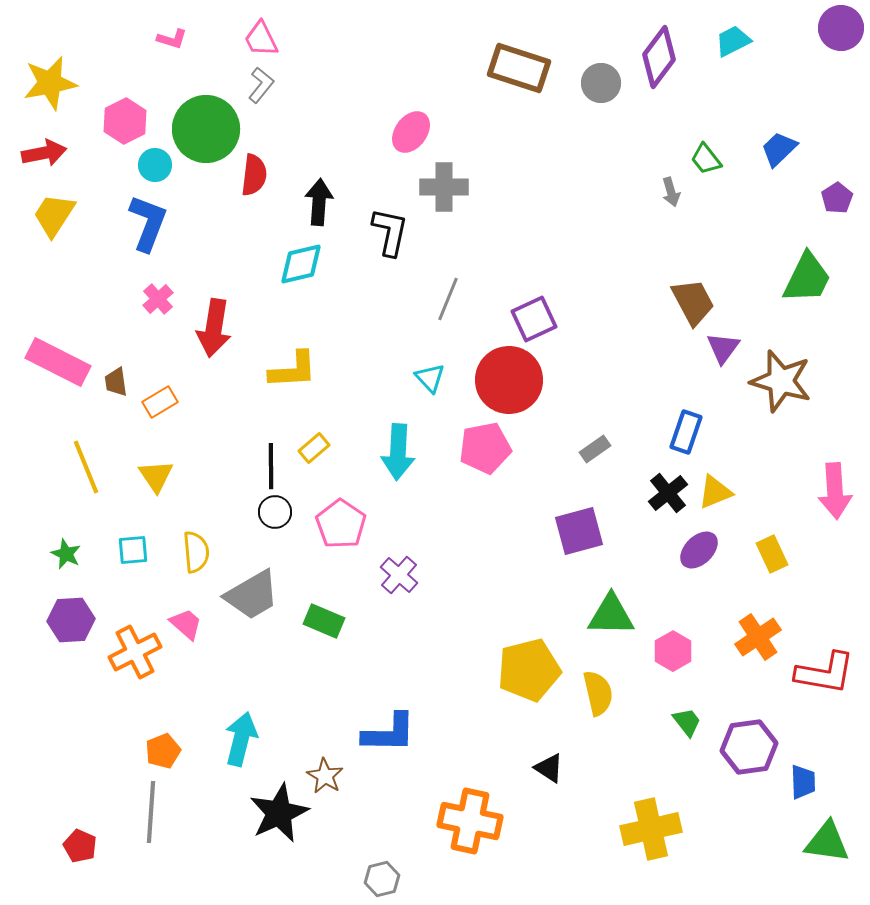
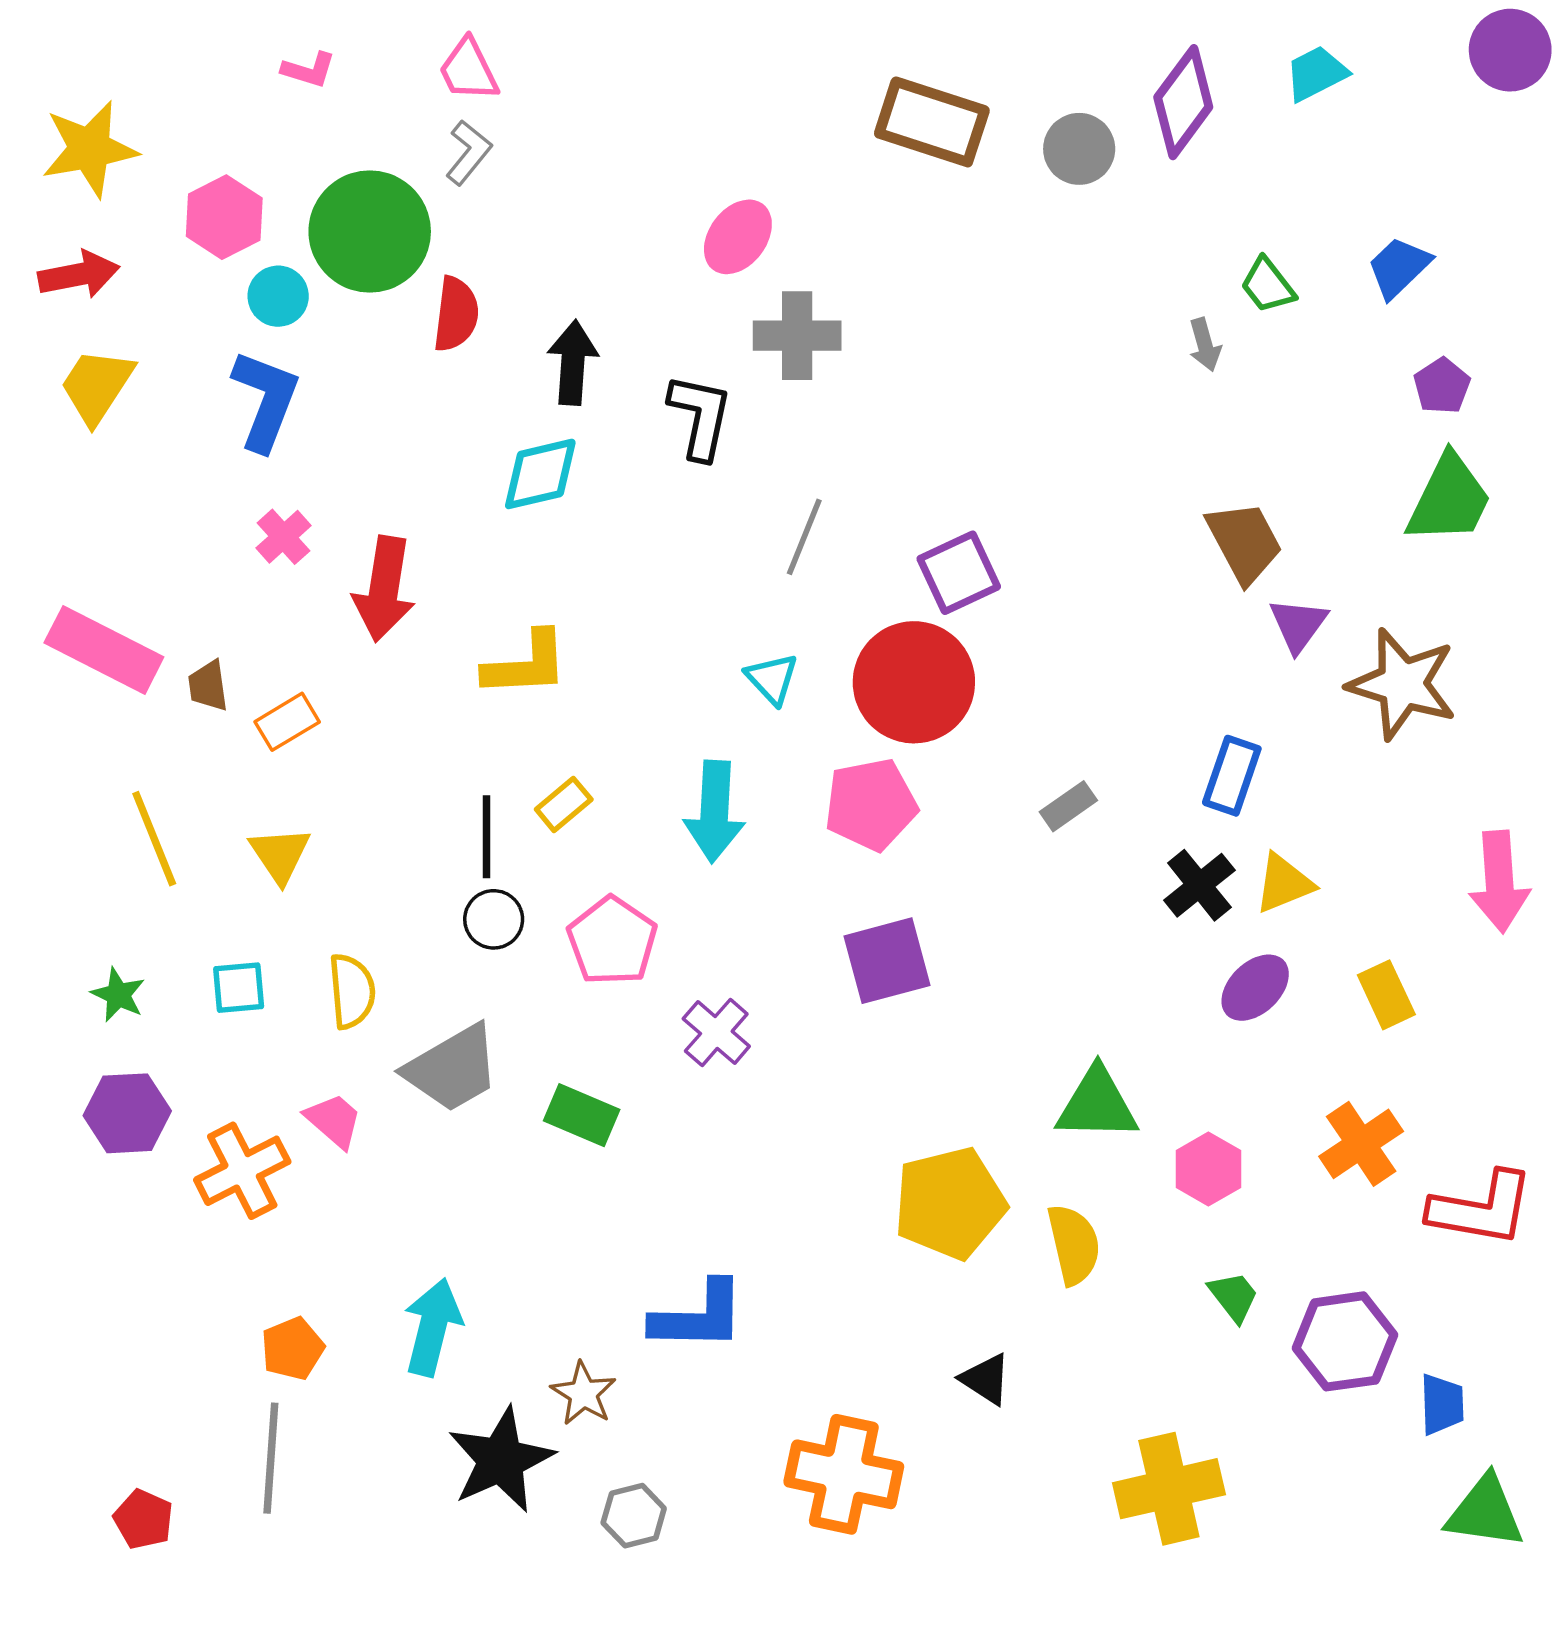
purple pentagon: (837, 198) -> (1442, 386), moved
purple square: (579, 531) -> (887, 961), moved
gray hexagon: (382, 879) -> (634, 1516), moved

